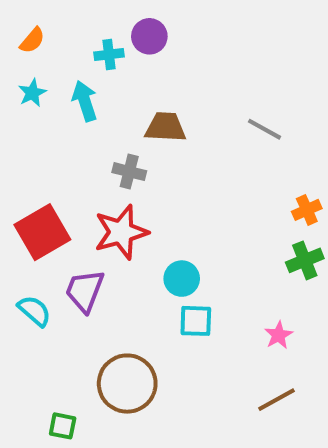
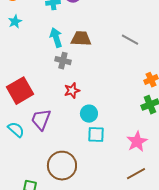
cyan arrow: (85, 101) -> (56, 38), moved
red star: (121, 232) -> (72, 91), moved, size x0.6
pink star: (279, 335) -> (137, 142), size x1.5

